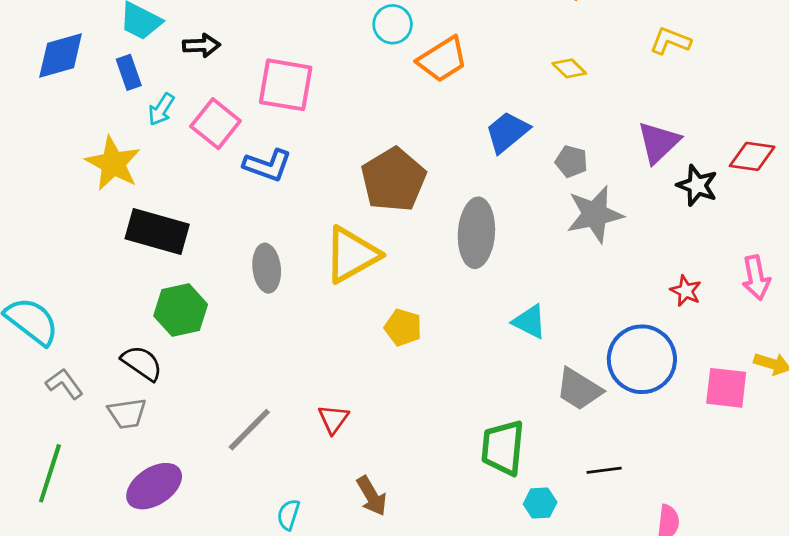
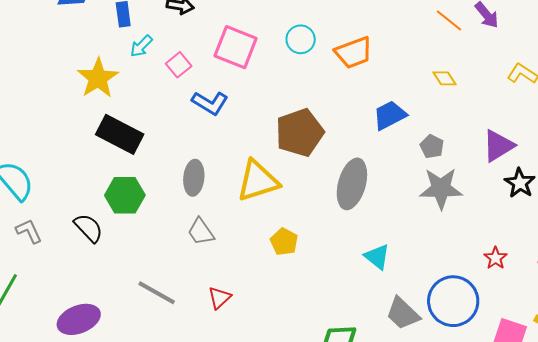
cyan circle: (393, 24) -> (301, 39), moved
pink square: (216, 124) -> (179, 65), size x0.7
gray trapezoid: (127, 413) -> (201, 232), moved, turned 52
gray line: (249, 430) -> (157, 293), turned 63

